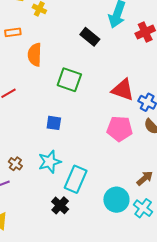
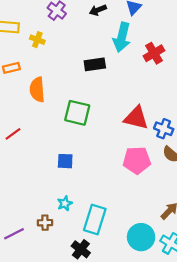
black rectangle: (90, 37) -> (95, 64), turned -42
cyan star: (50, 162) -> (65, 203), size x0.6
brown cross: (15, 164) -> (45, 223), moved, turned -32

